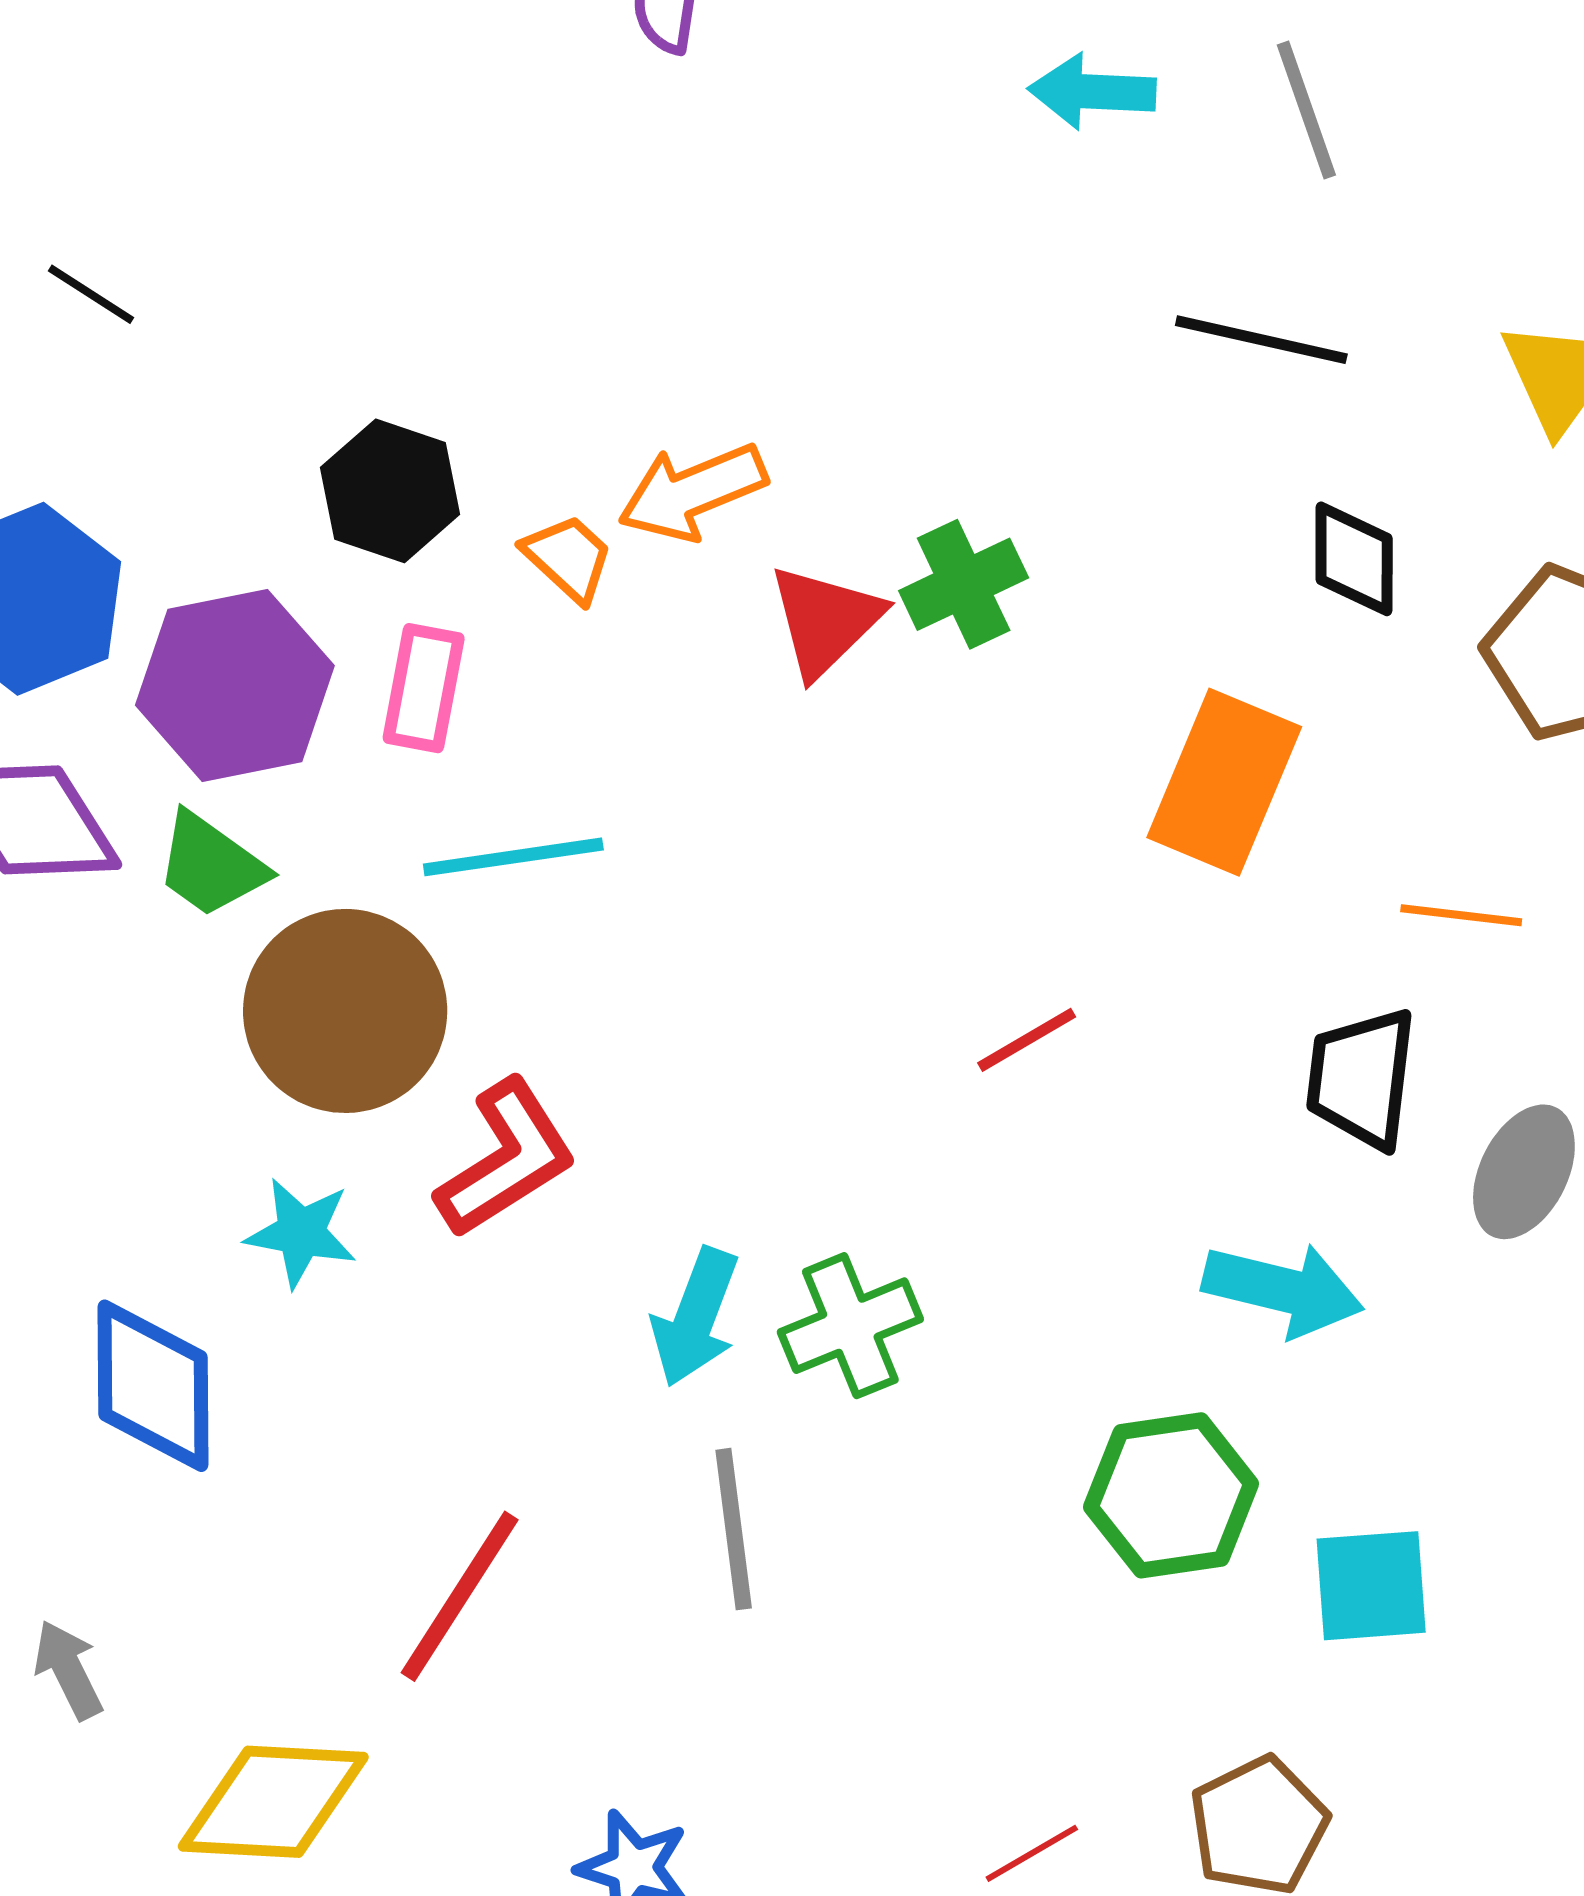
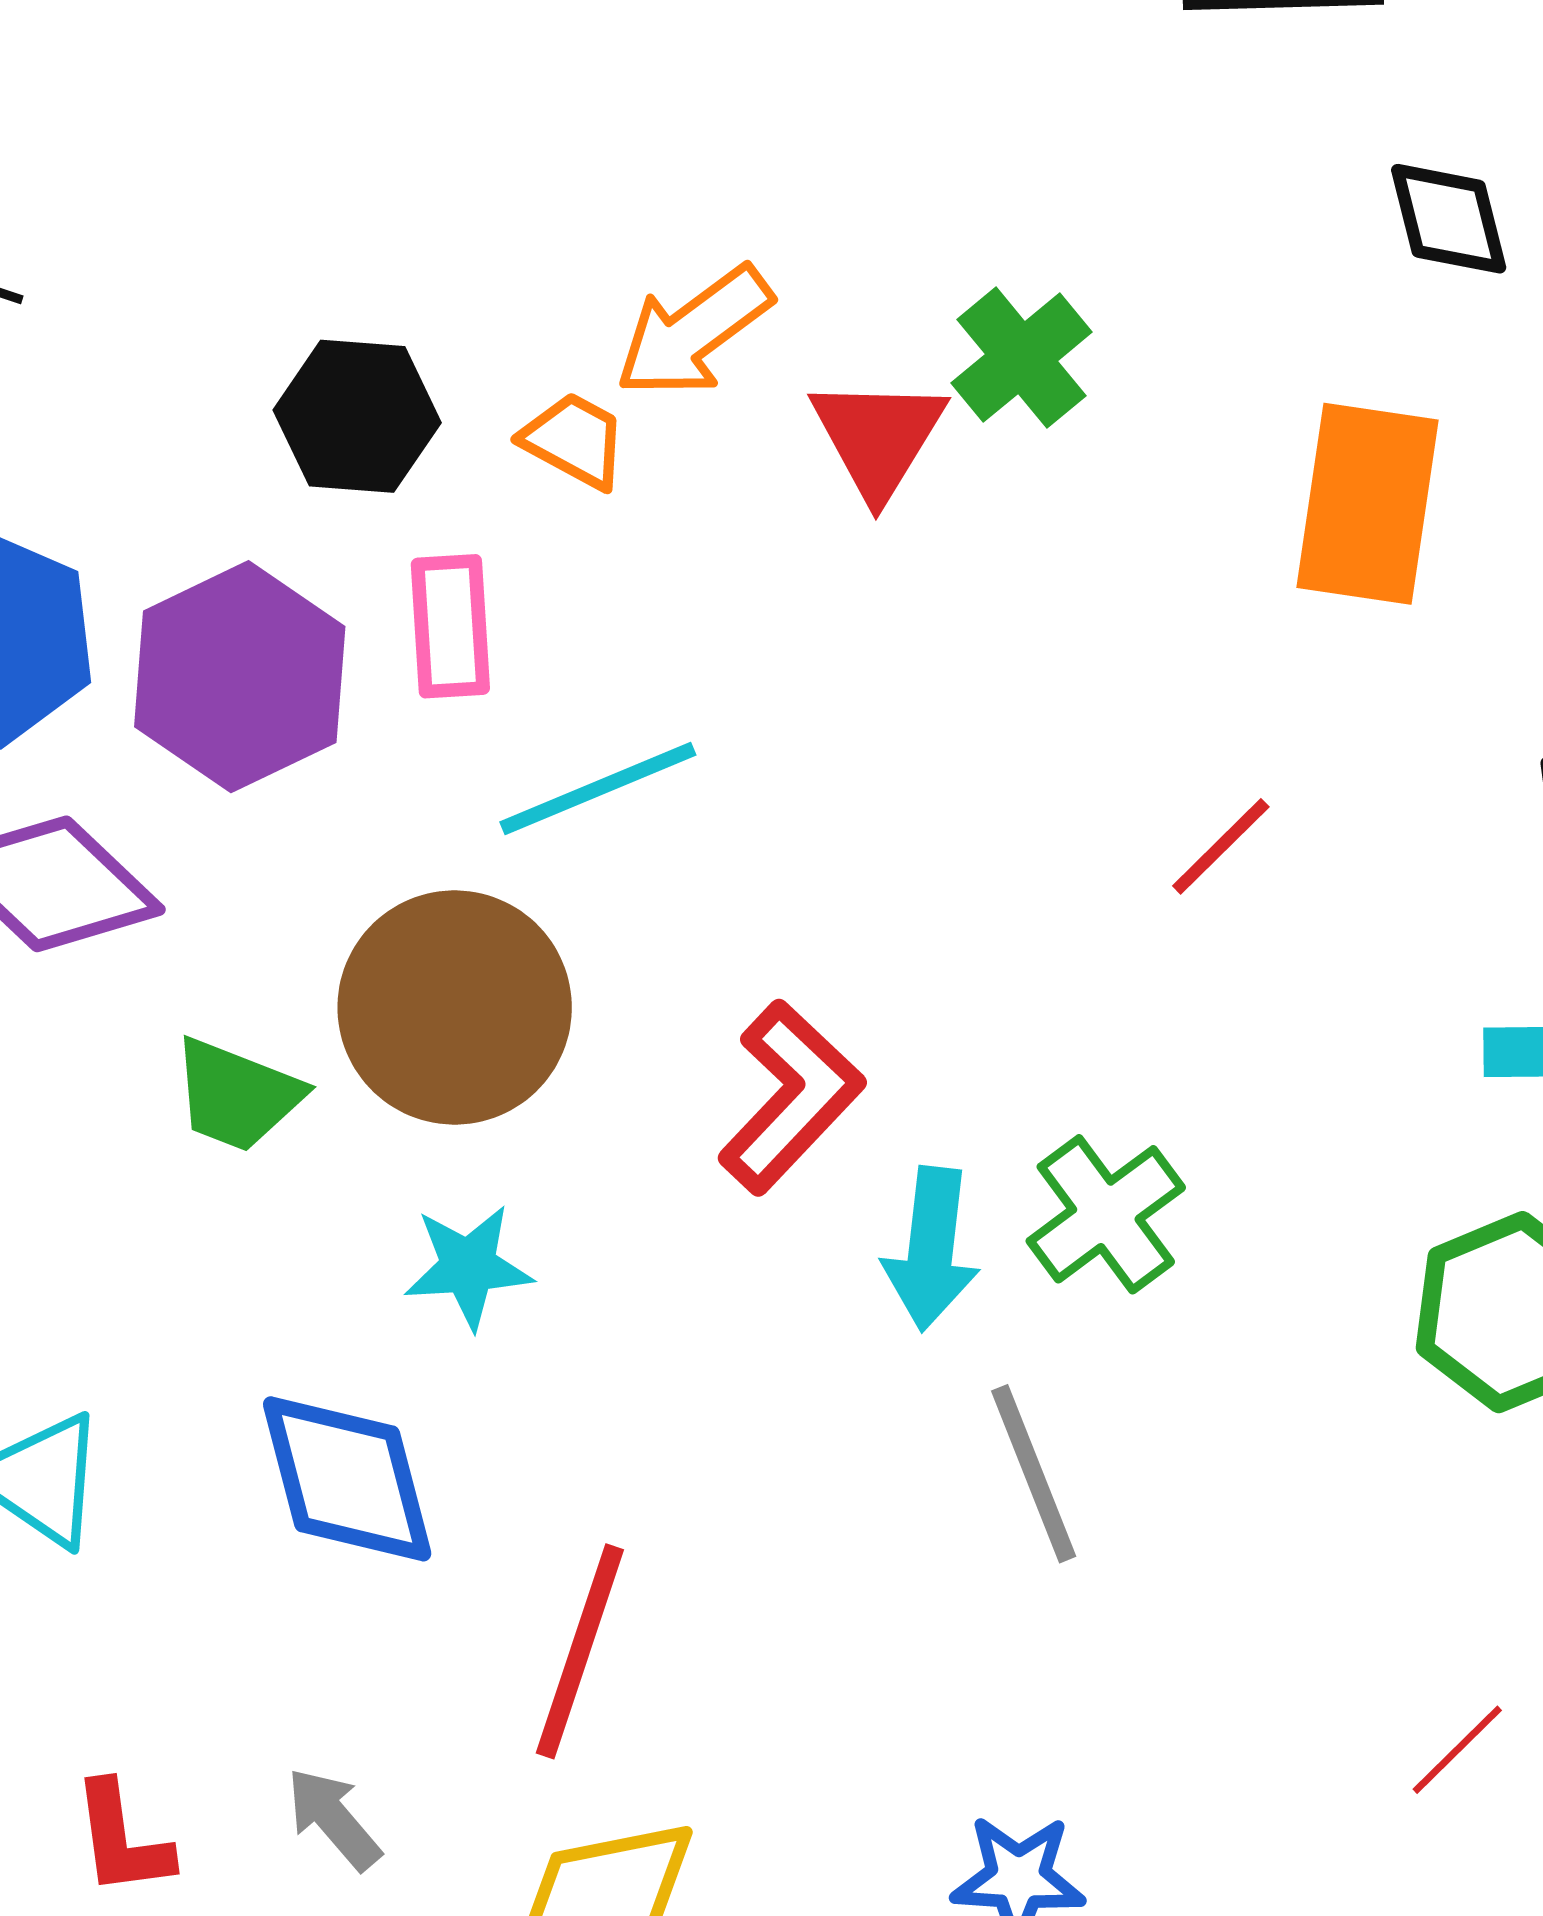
green trapezoid: (211, 865) -> (237, 1095), moved
red L-shape: (506, 1159) -> (791, 1097), moved
red line: (460, 1596) -> (580, 1651), moved

